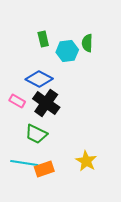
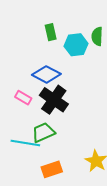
green trapezoid: (36, 134) -> (43, 132), turned 130
cyan line: (24, 163) -> (25, 143), moved

